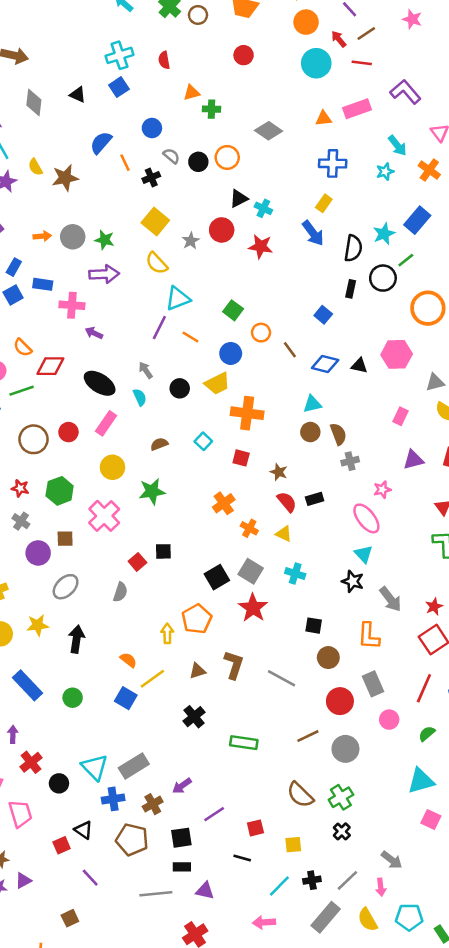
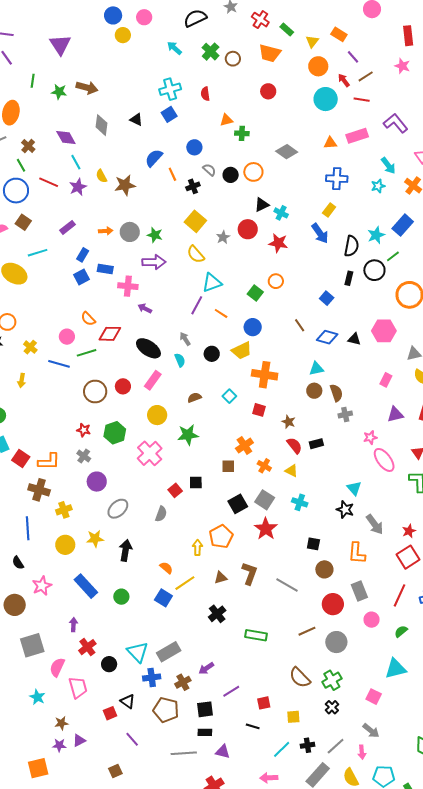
orange circle: (261, 333) -> (276, 281), moved
pink ellipse: (366, 518) -> (384, 460), moved
brown square: (65, 539) -> (228, 466), moved
pink square: (431, 819) -> (374, 697), moved

